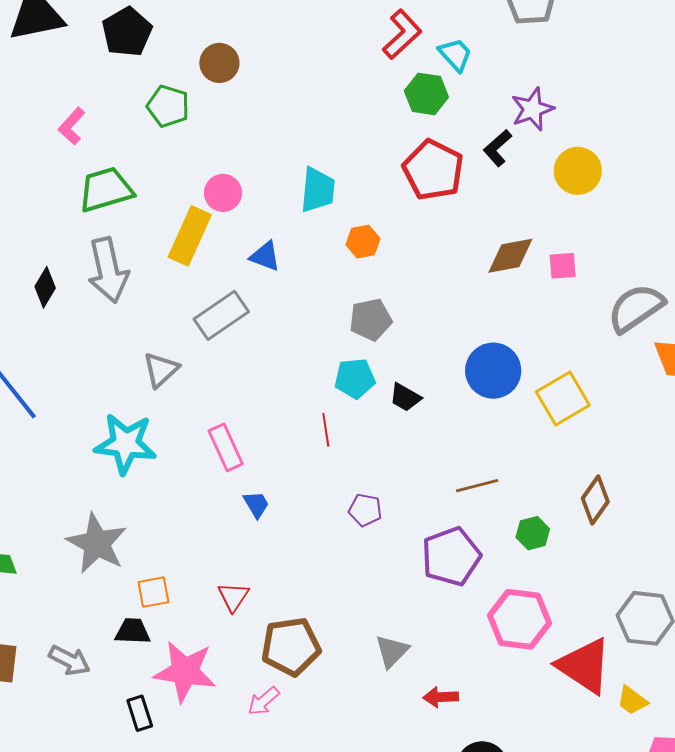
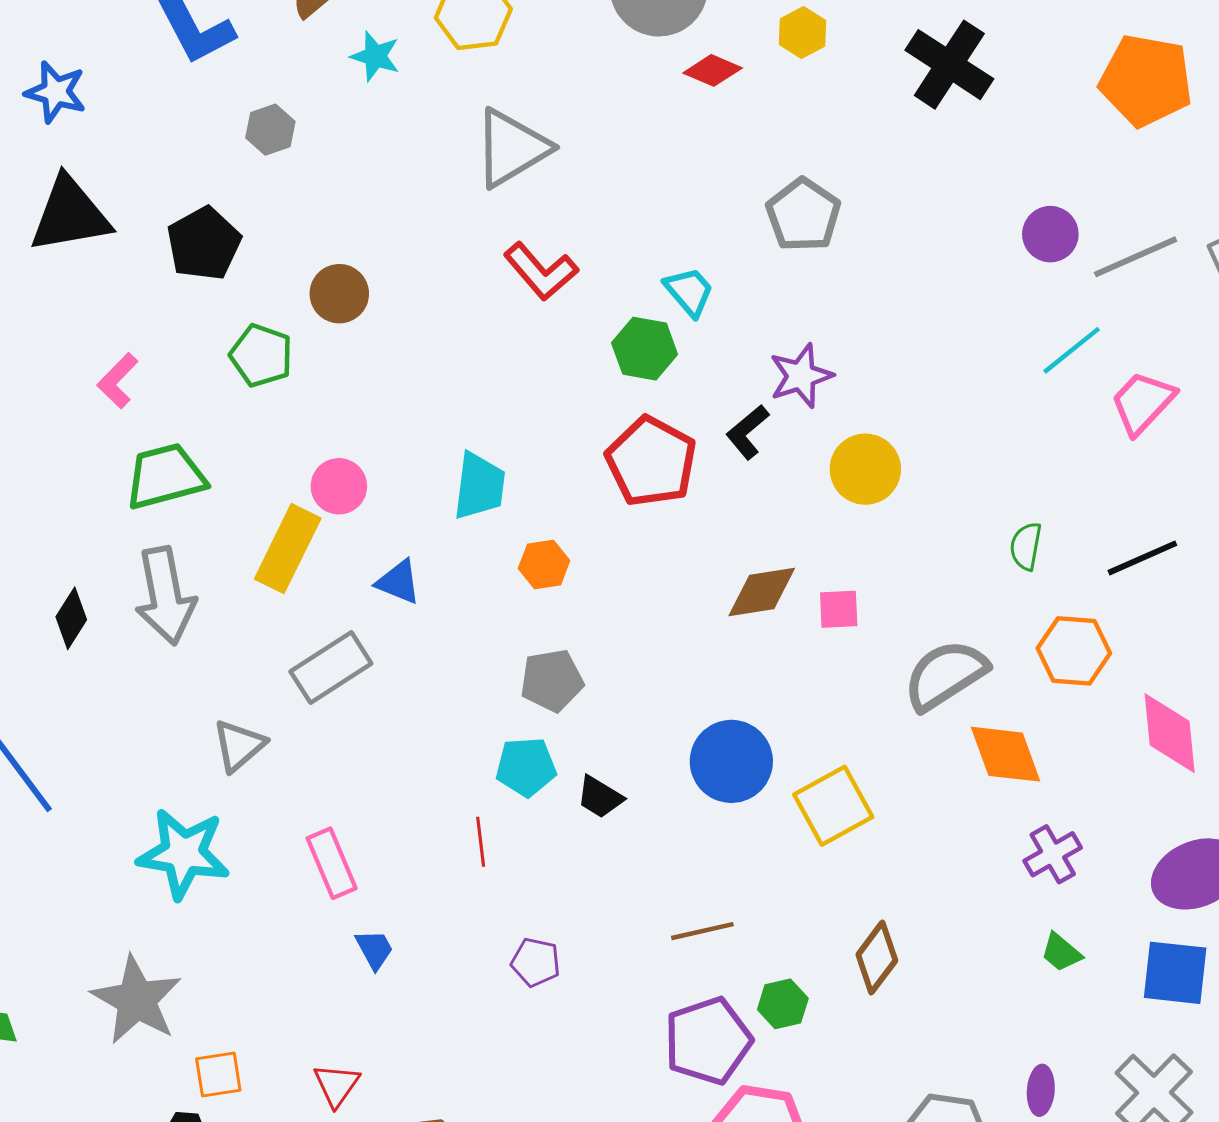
red L-shape: (402, 34) -> (541, 271), moved, turned 90
purple pentagon: (451, 556) -> (708, 1041), moved

